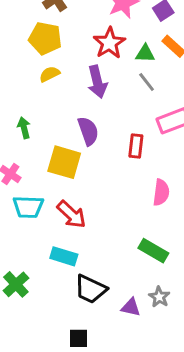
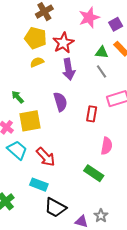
red star: (109, 43) -> (63, 43), moved
green arrow: (24, 128) -> (18, 97), turned -32
yellow square: (64, 162) -> (30, 121), moved, turned -30
cyan trapezoid: (28, 207) -> (17, 150), turned -145
green rectangle: (153, 251) -> (94, 173), moved

